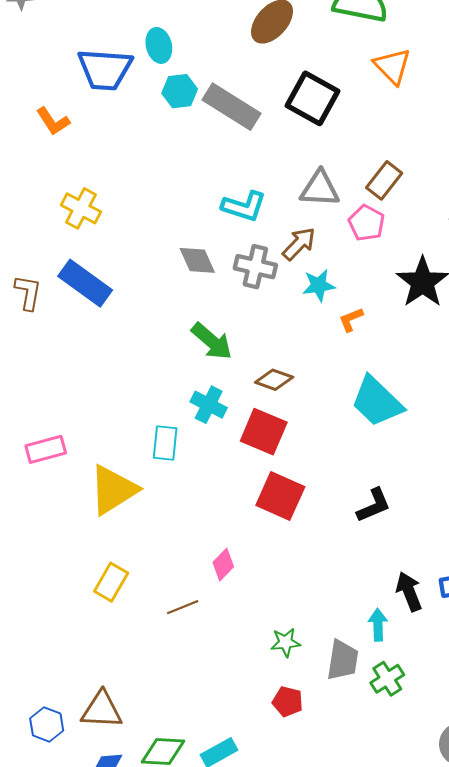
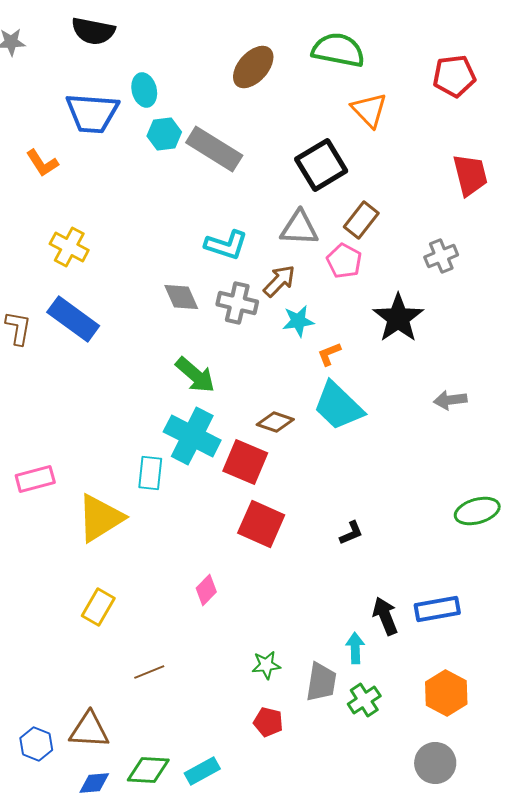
black square: (312, 98) -> (321, 165), moved, turned 30
brown diamond: (274, 380) -> (275, 422), moved
cyan trapezoid: (377, 402) -> (338, 406), moved
cyan cross: (209, 405) -> (192, 436), size x1.6
black L-shape: (374, 505) -> (351, 533), size x0.7
brown line: (183, 607) -> (149, 672), moved

